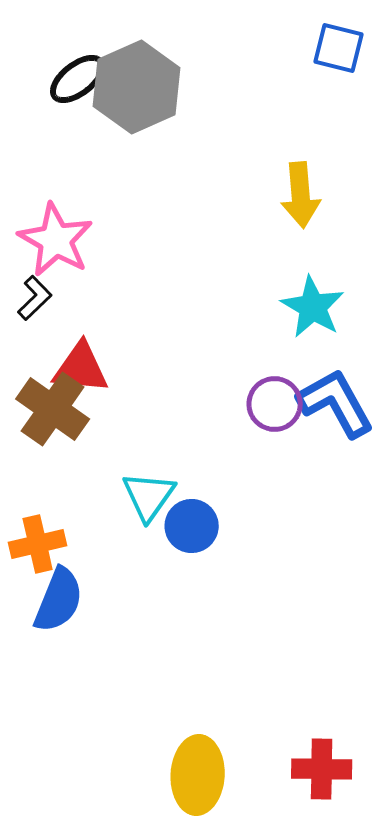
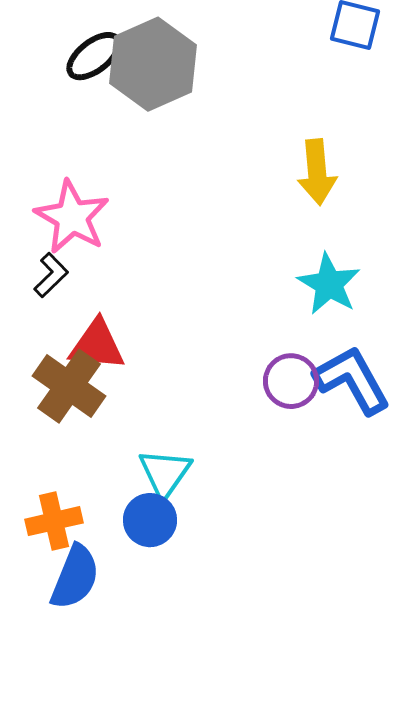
blue circle: (192, 526) -> (150, 520), moved

